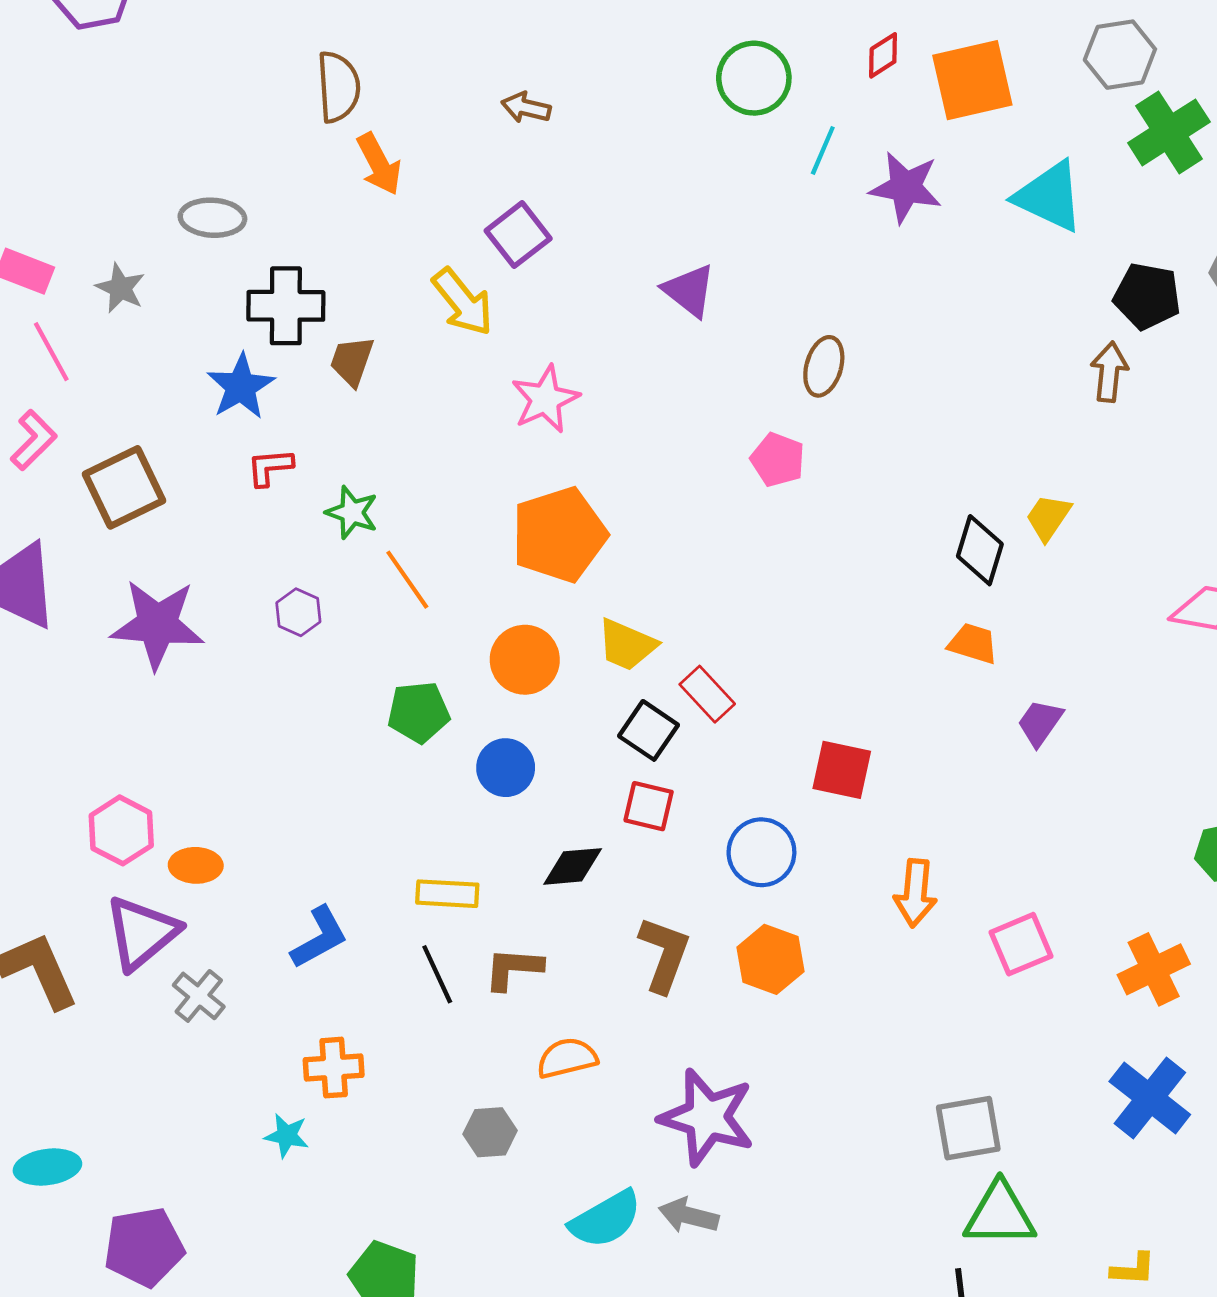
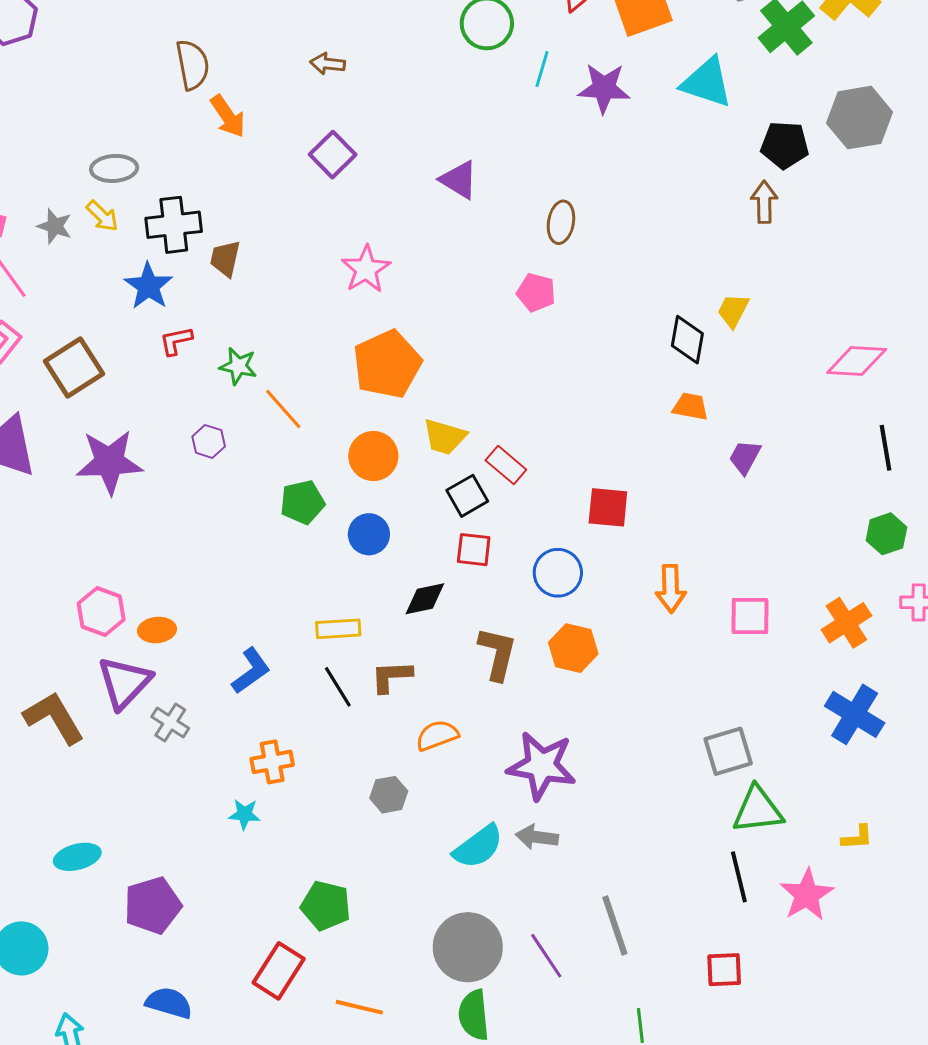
yellow arrow: (463, 302) -> (102, 216), moved, size x0.7
black square: (648, 730) -> (467, 496), turned 33
pink square: (1021, 944) -> (750, 616), turned 30

